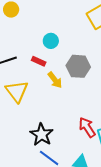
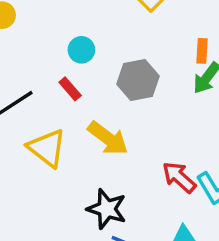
red rectangle: (39, 61) -> (70, 89), turned 40
yellow arrow: (55, 80) -> (108, 138), moved, size x1.4

